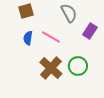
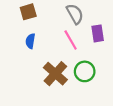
purple rectangle: (90, 31) -> (98, 33), turned -42
pink line: (51, 37) -> (71, 40), moved, turned 30

